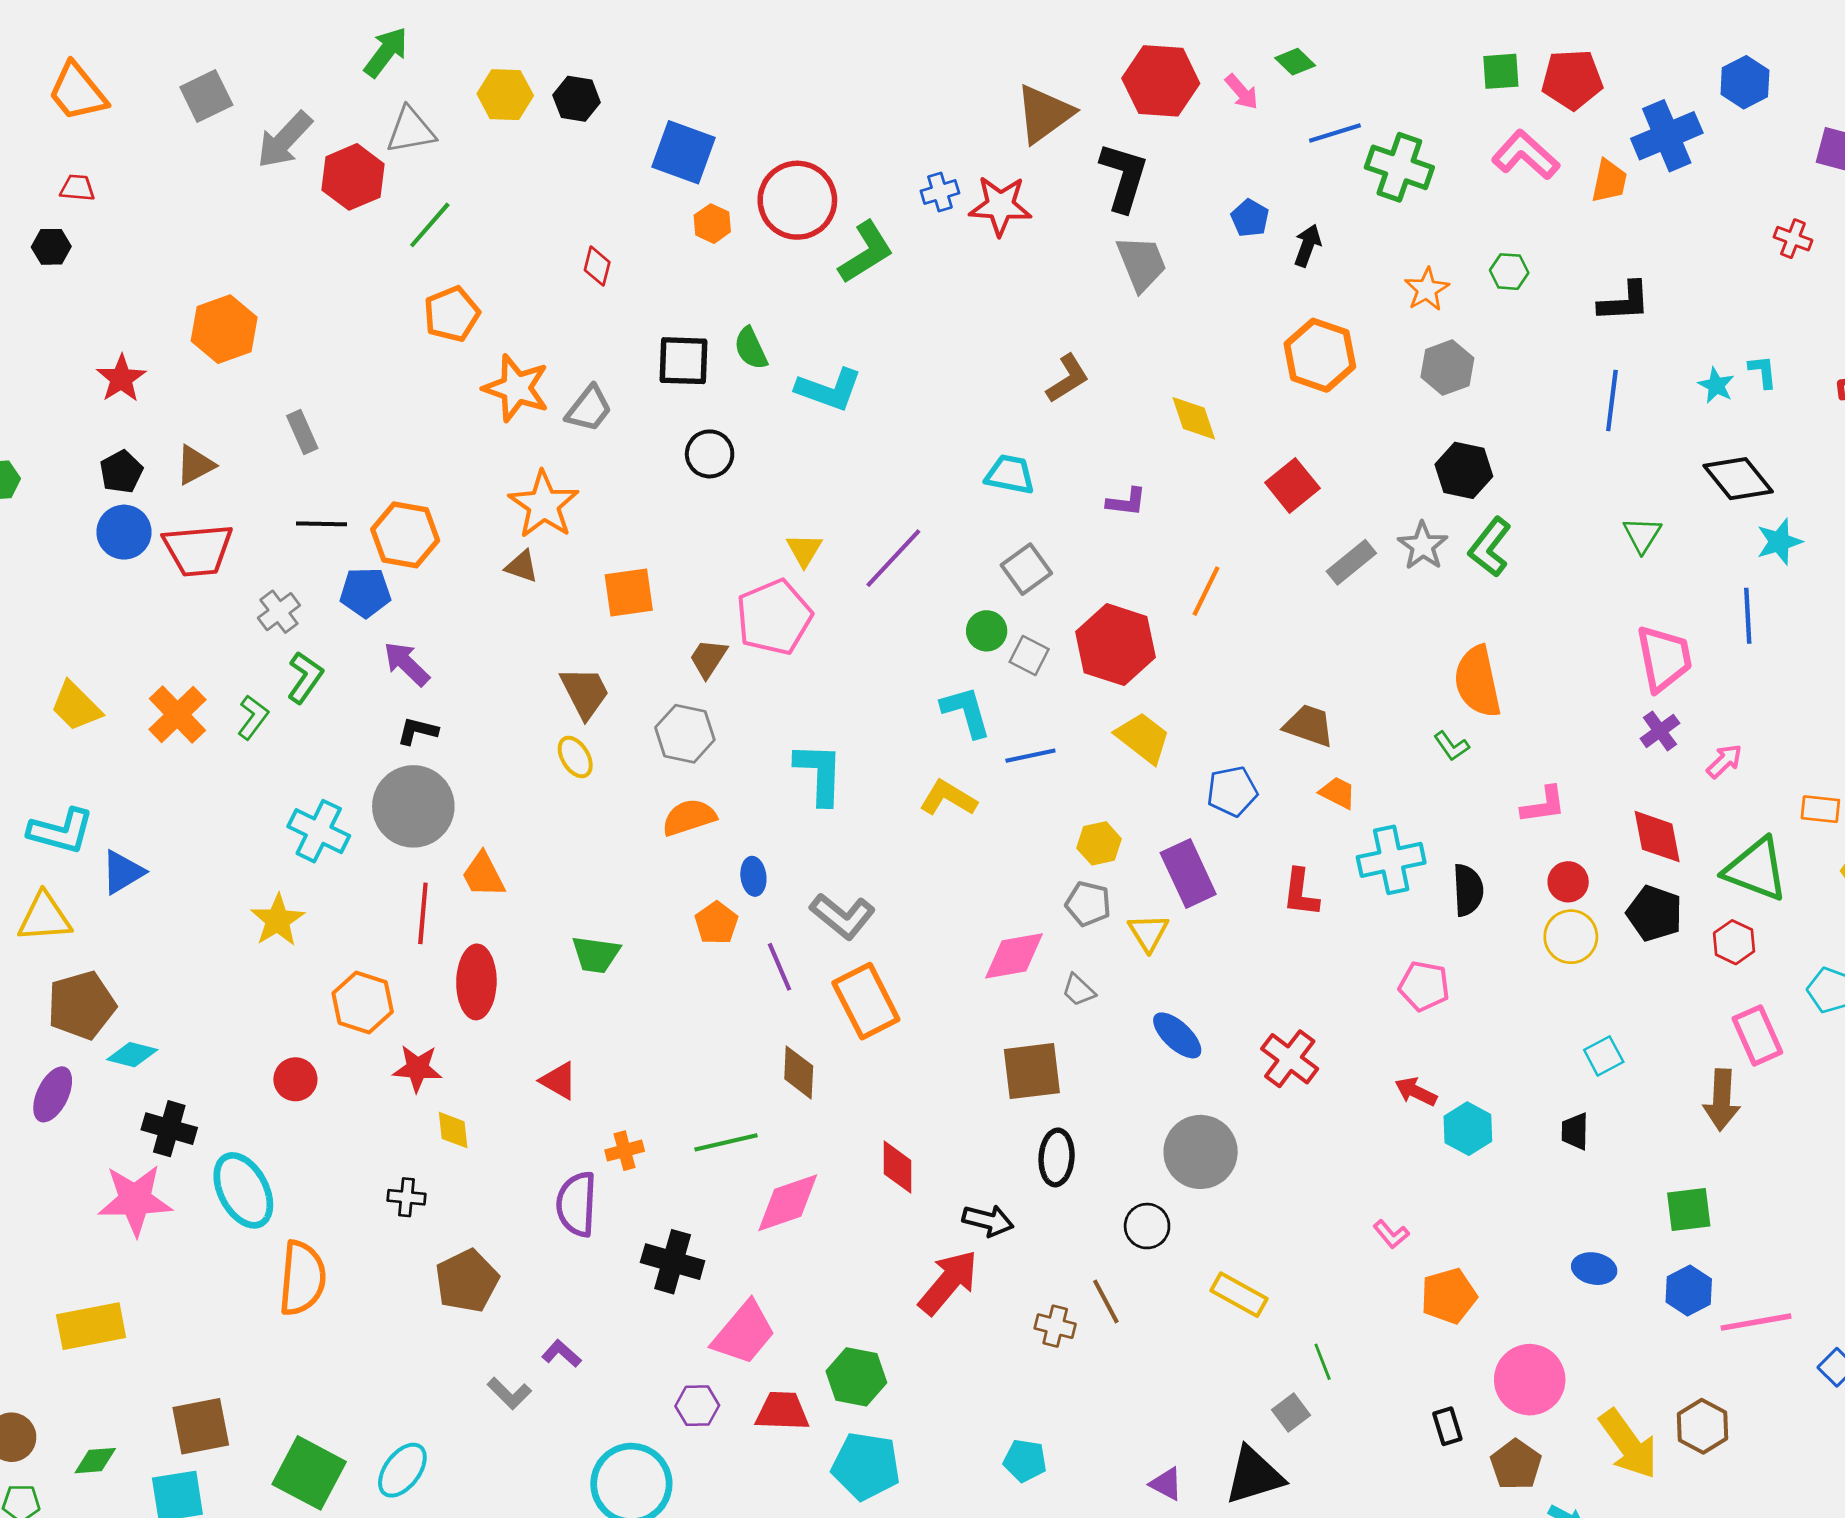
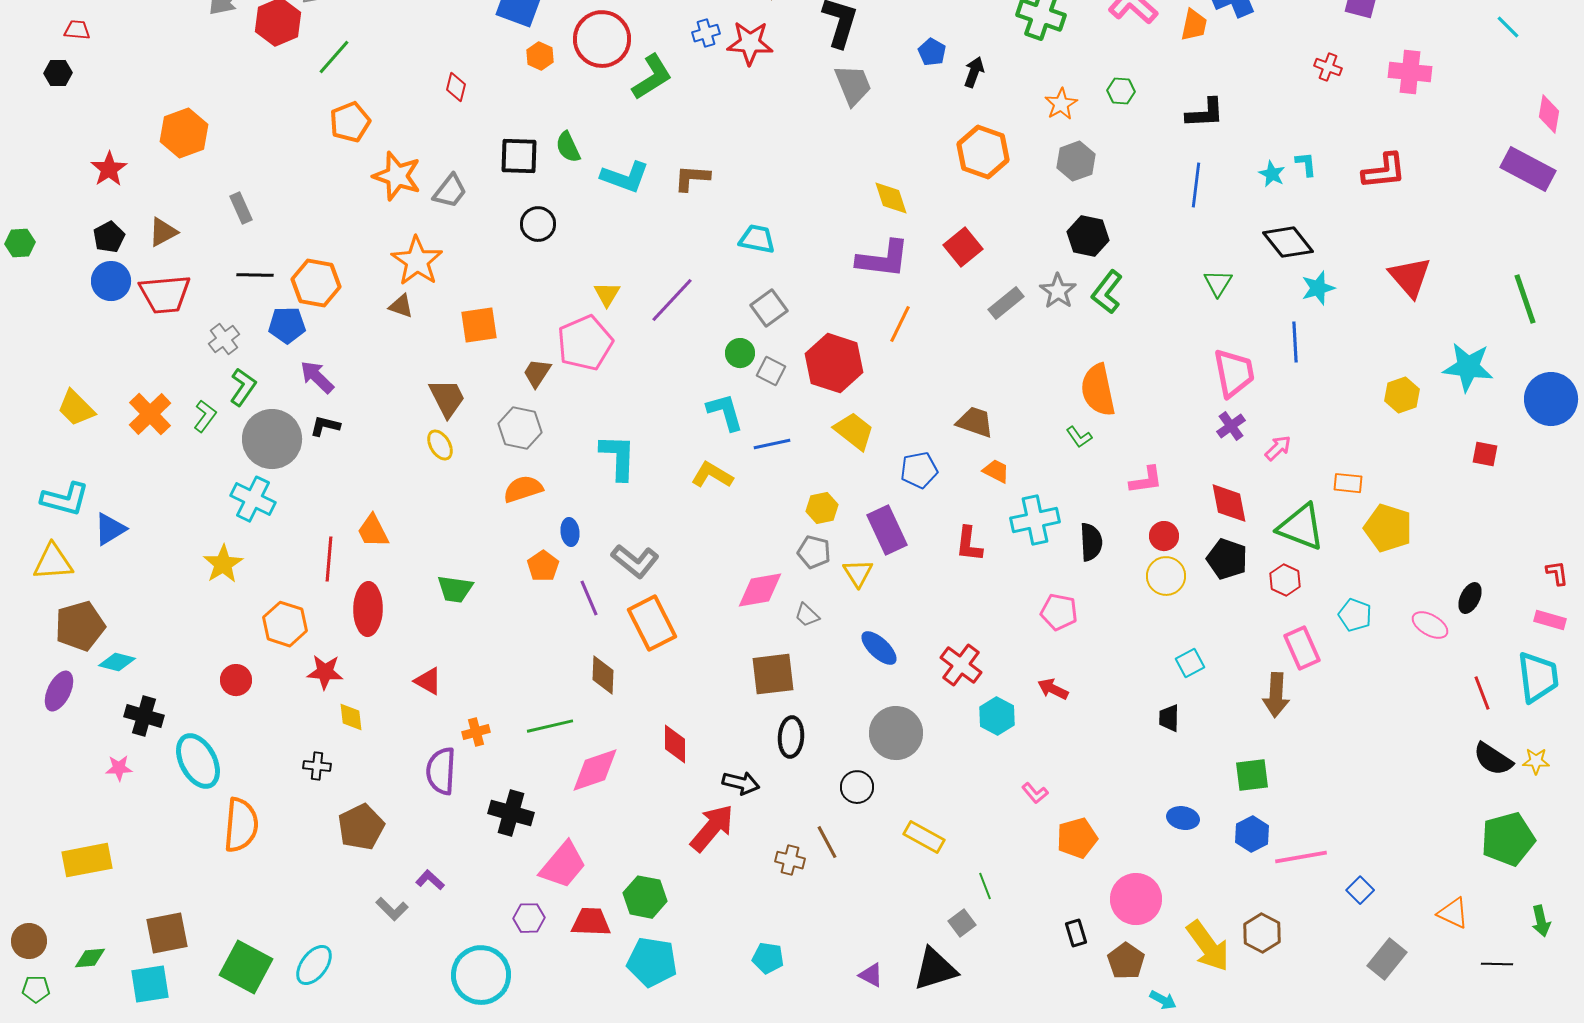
brown L-shape: (1068, 379) -> (692, 178), moved, turned -144
purple L-shape: (1126, 502) -> (883, 259), moved, size x1.8
gray circle: (413, 806) -> (272, 439), moved
cyan hexagon: (1468, 1129) -> (997, 716), moved
pink star: (135, 1200) -> (119, 768), size x0.5

